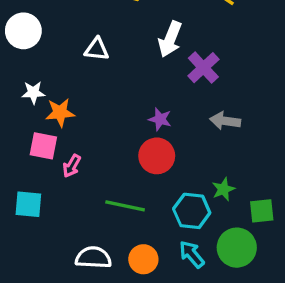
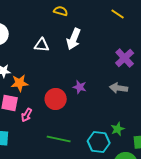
white arrow: (170, 39) -> (74, 39), moved
purple cross: (203, 68) -> (125, 58), moved
red circle: (157, 156) -> (56, 99), moved

